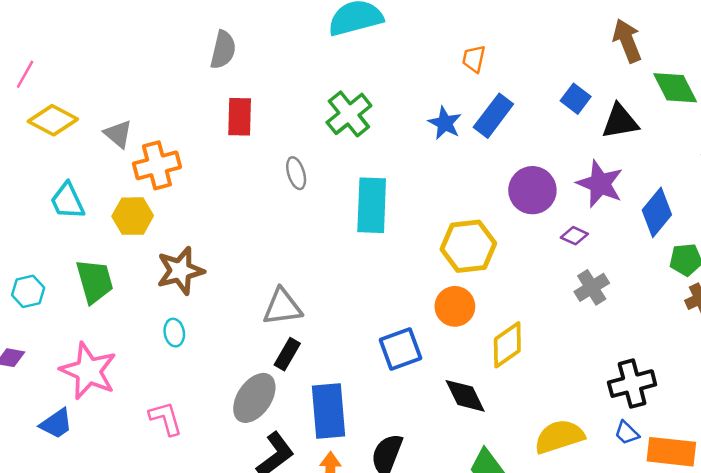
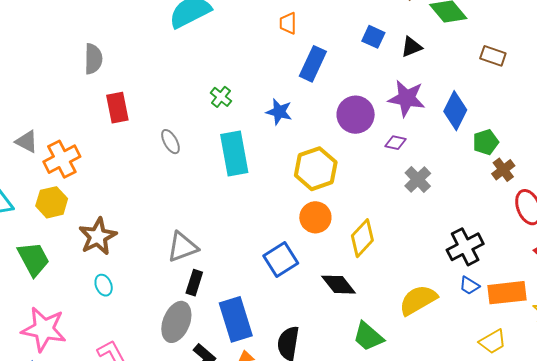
green cross: (349, 114) -> (221, 97), moved, size x0.6
black triangle: (620, 121) -> (411, 47), size x0.7
blue star: (445, 123) -> (279, 112), moved

